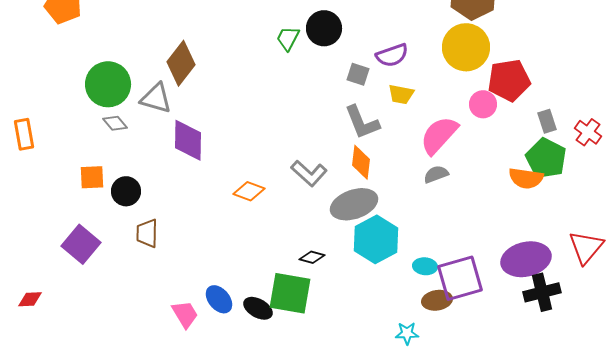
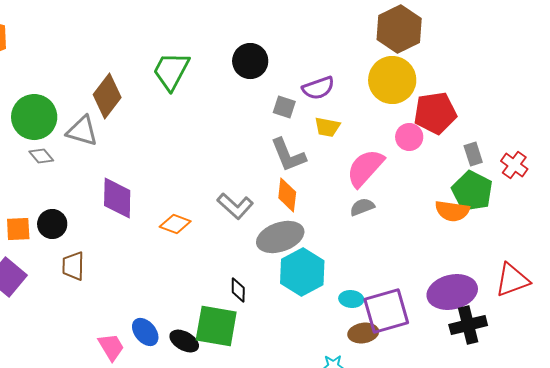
green trapezoid: (288, 38) -> (171, 71), moved, size x1.6
purple diamond: (188, 140) -> (117, 198), moved
orange square: (92, 177) -> (18, 229), moved
red triangle: (586, 247) -> (512, 280), turned 30
black diamond: (312, 257) -> (238, 290), turned 75

